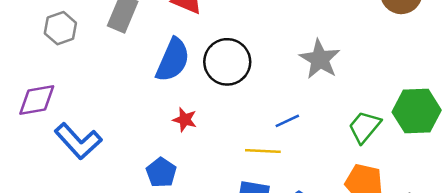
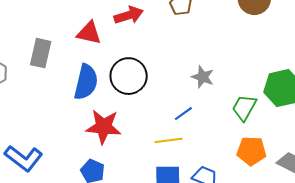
gray star: (320, 59) -> (203, 77), moved, size x0.7
red star: (185, 120) -> (104, 127), size x1.8

